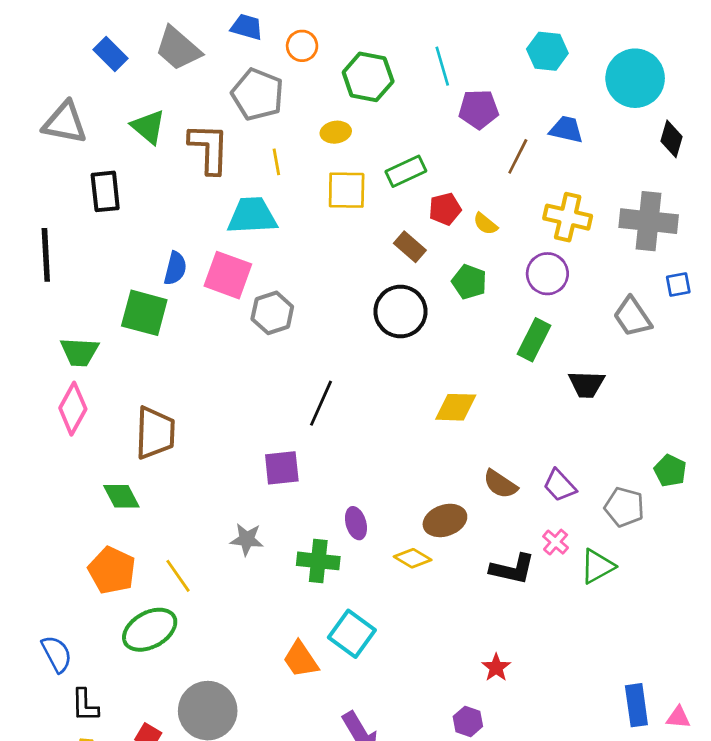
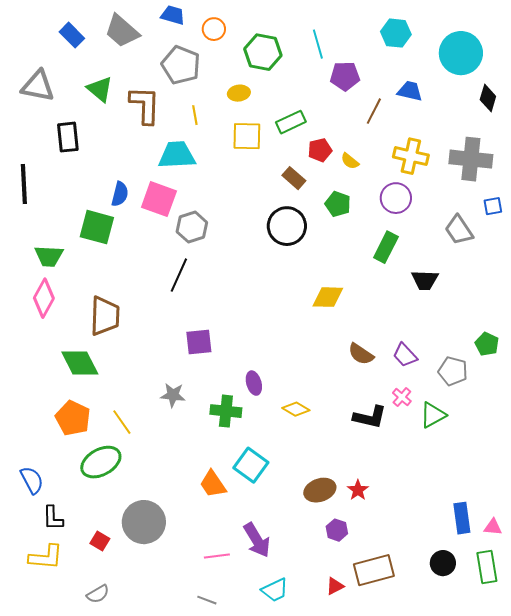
black line: (321, 403) -> (179, 275), moved
green diamond: (121, 496) -> (80, 363), size x1.4
brown ellipse: (445, 520) -> (320, 490), moved

